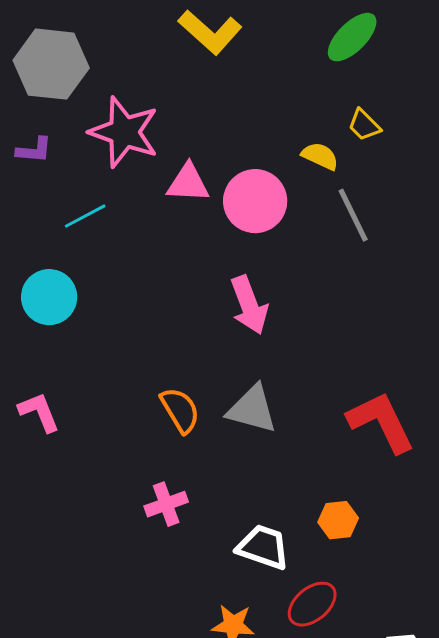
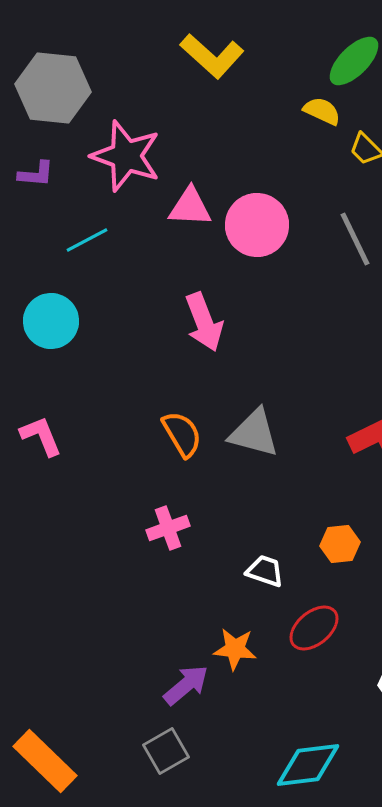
yellow semicircle: (320, 156) -> (322, 111), moved
pink arrow: (249, 305) -> (204, 322), moved
white trapezoid: (263, 547) -> (265, 571), size x0.7

